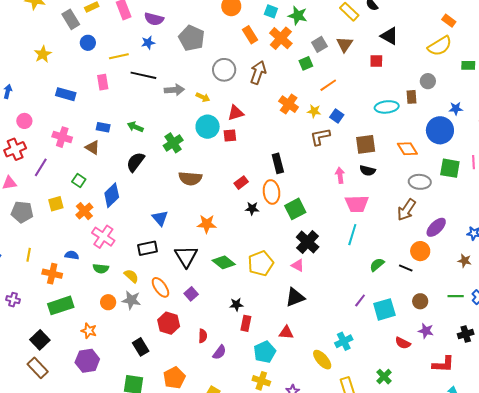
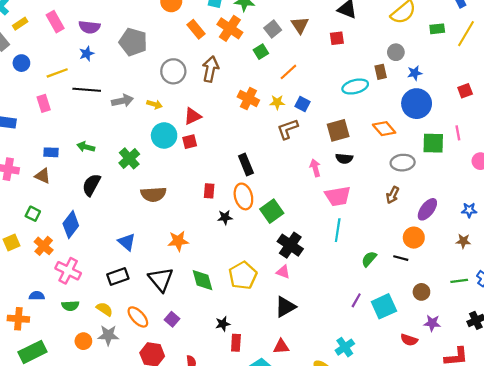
blue star: (456, 108) -> (415, 73), moved
red rectangle: (241, 183) -> (209, 191), turned -40
brown arrow: (406, 210) -> (393, 195), size x0.7
green diamond: (224, 262) -> (203, 280), turned 45

